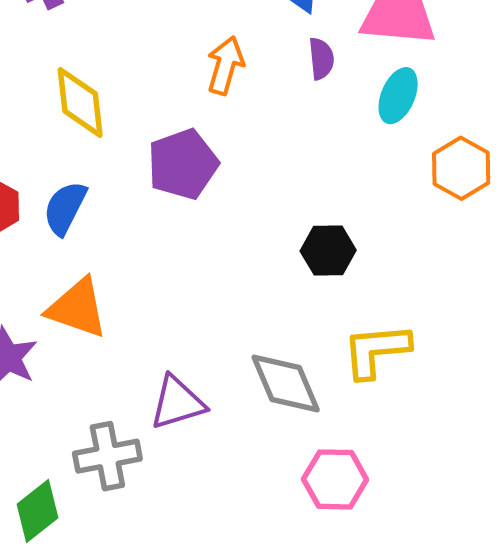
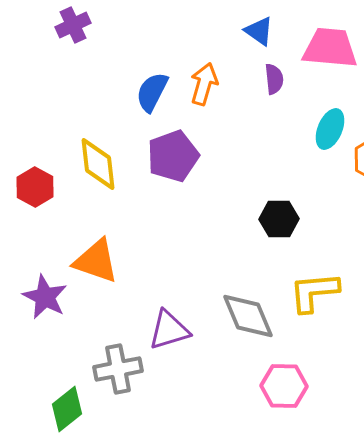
cyan ellipse: (398, 96) -> (330, 129), moved
yellow diamond: (80, 102) -> (98, 164), moved
blue semicircle: (65, 208) -> (152, 92), moved

